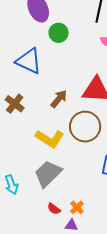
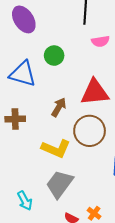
green circle: (59, 33) -> (54, 56), moved
brown cross: (15, 104) -> (15, 119), turned -30

